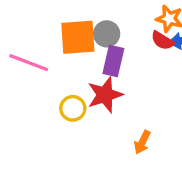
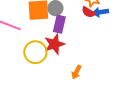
yellow circle: (73, 108) -> (35, 52), size x1.5

